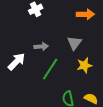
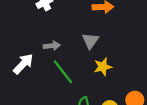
green line: (50, 69) -> (63, 72), turned -70

